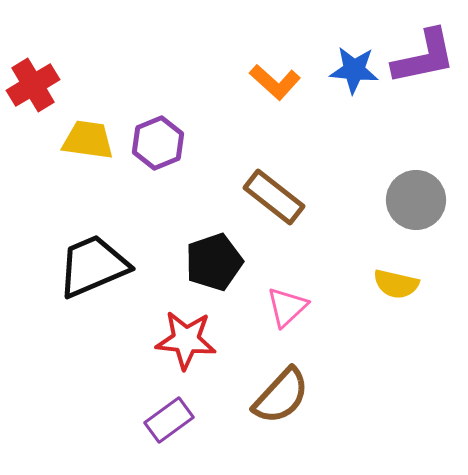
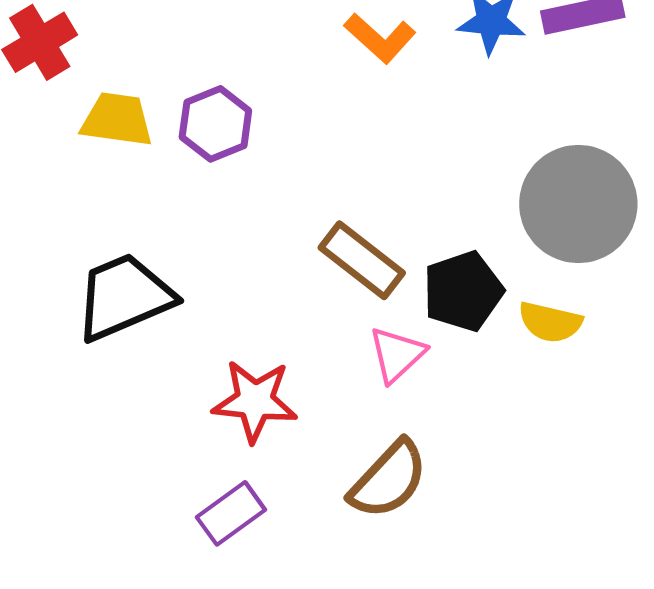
brown rectangle: (274, 197) -> (362, 260), moved
gray circle: (416, 200) -> (578, 204), size x1.4
black pentagon: (214, 262) -> (463, 291), moved

